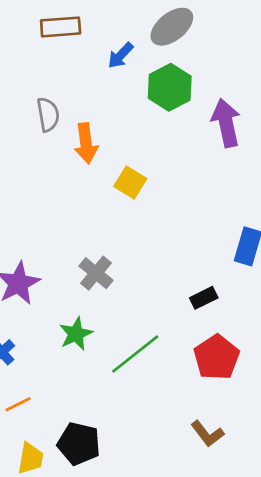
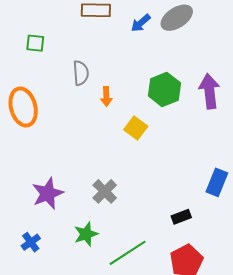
blue arrow: (120, 55) -> (141, 23), moved
green hexagon: (170, 87) -> (164, 89), moved
orange arrow: (86, 143) -> (106, 96), size x0.7

